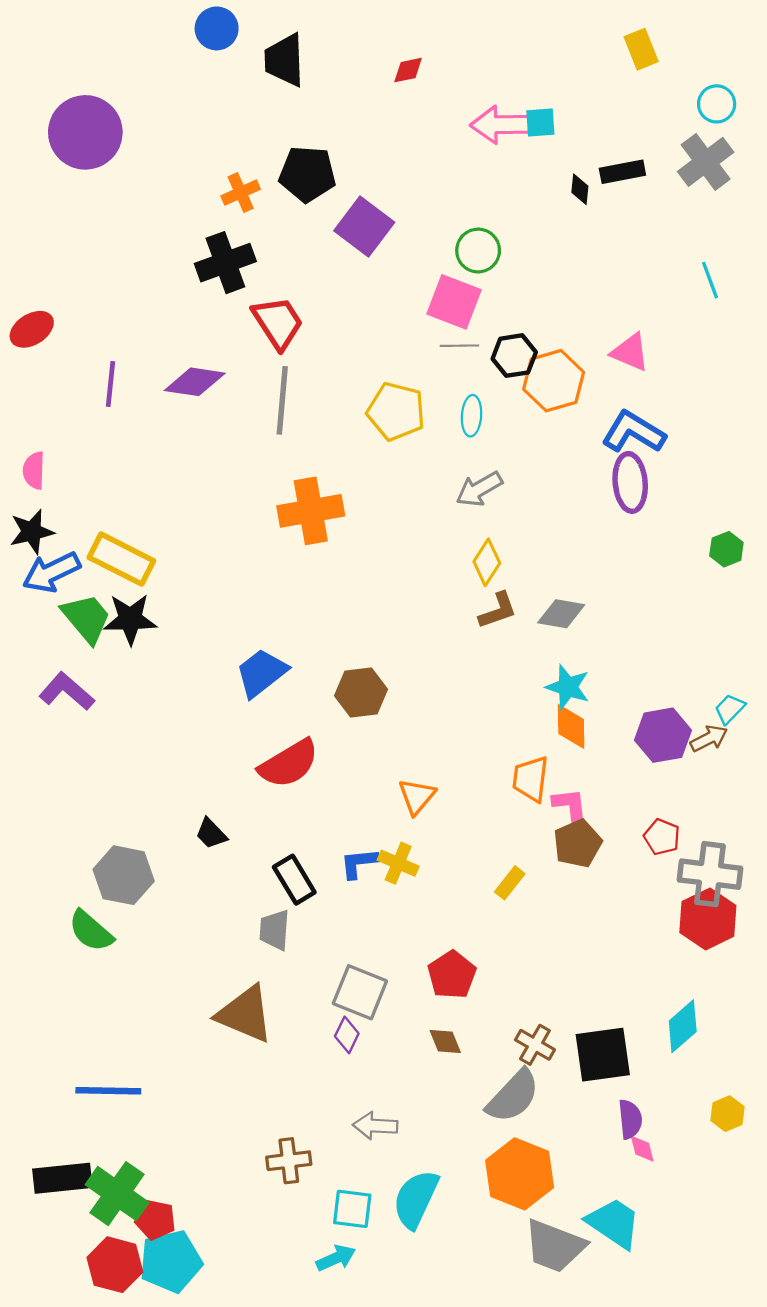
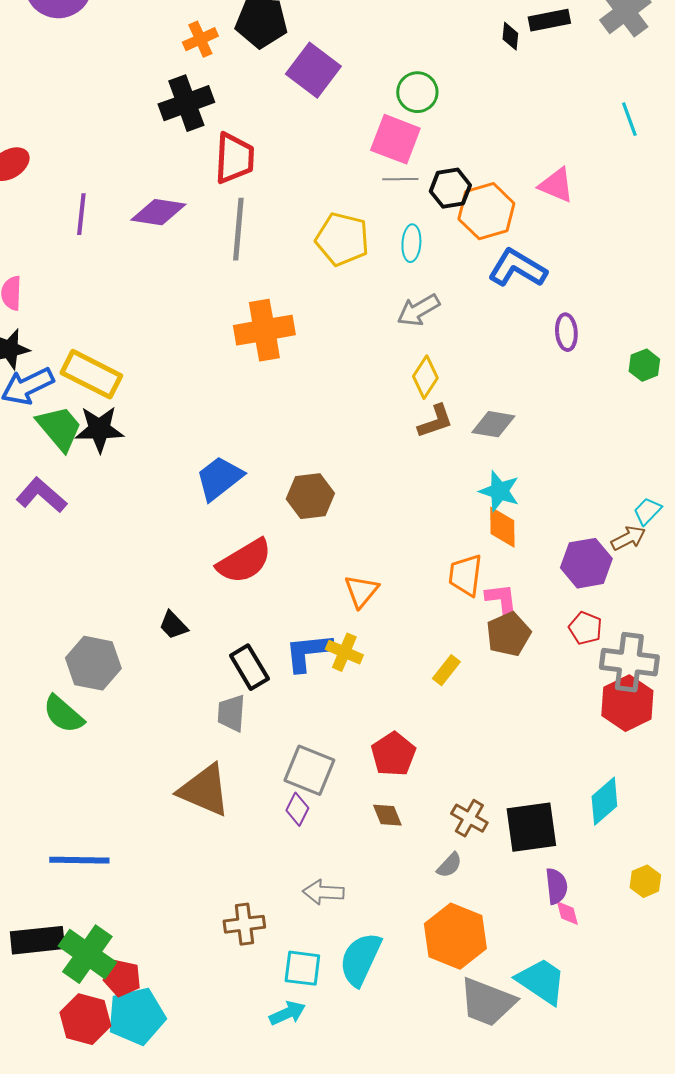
red trapezoid: (278, 323) -> (234, 158), turned 36
blue L-shape: (633, 432) -> (517, 268), moved
purple ellipse: (630, 482) -> (566, 332), moved, size x0.7
purple hexagon: (663, 735) -> (586, 563), moved
blue L-shape: (359, 863) -> (308, 652), size x1.4
gray semicircle: (513, 1096) -> (449, 865), size x0.5

